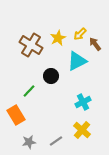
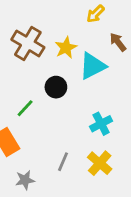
yellow arrow: (80, 34) -> (95, 14), moved
yellow star: (58, 38) -> (66, 48), moved
gray line: (56, 141) -> (63, 162), moved, turned -32

